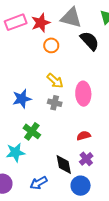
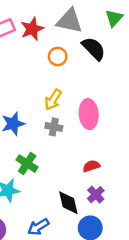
orange circle: (51, 45) -> (58, 57), moved
yellow arrow: (55, 81) -> (53, 100), turned 84

